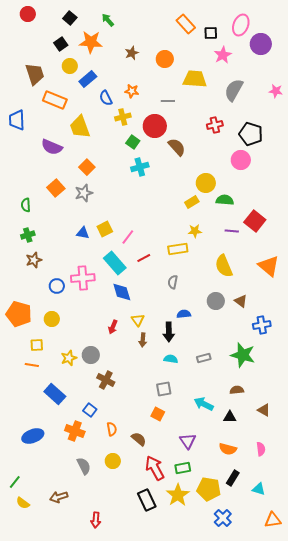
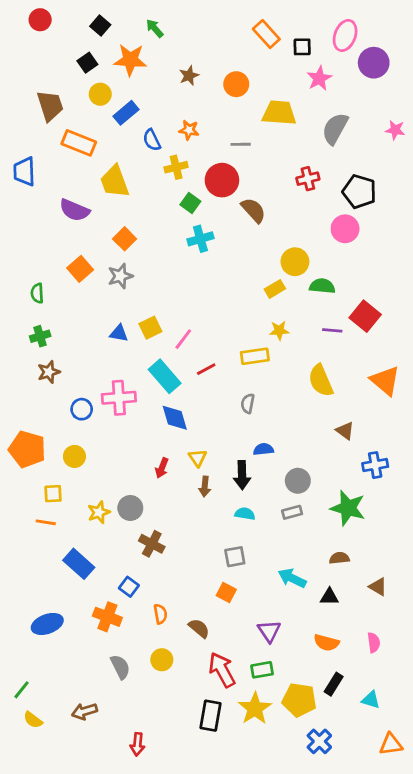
gray circle: (216, 301) -> (298, 481), moved
black rectangle: (147, 500) -> (210, 716), turned 35

